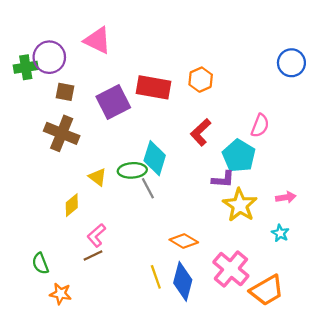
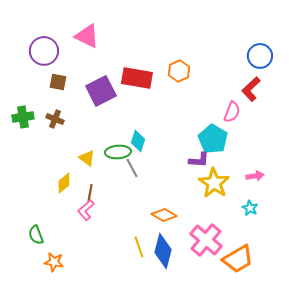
green cross: (26, 67) -> (23, 117), moved
red L-shape: (201, 132) -> (251, 89), moved
brown cross: (62, 133) -> (55, 119), size x0.6
cyan diamond: (155, 158) -> (138, 141), size x0.7
brown line: (93, 256) -> (90, 193), moved, turned -54

